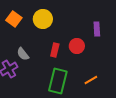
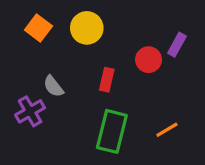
purple rectangle: (97, 29) -> (177, 45), turned 32
red circle: (77, 46) -> (149, 60), moved

